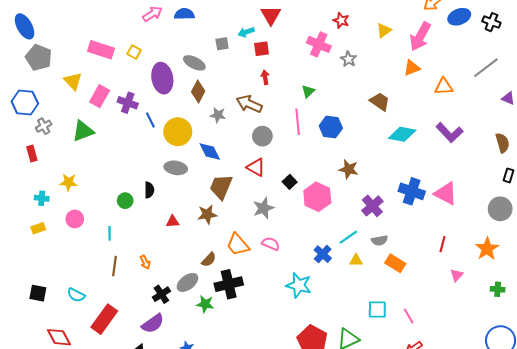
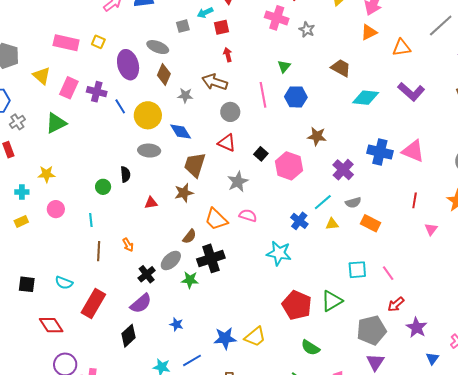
green triangle: (308, 91) -> (284, 66), moved

